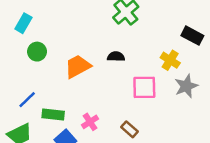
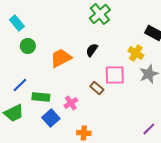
cyan rectangle: (23, 23) -> (17, 23), turned -70
black semicircle: (116, 57) -> (92, 50), turned -56
brown rectangle: (129, 129) -> (97, 88), moved

